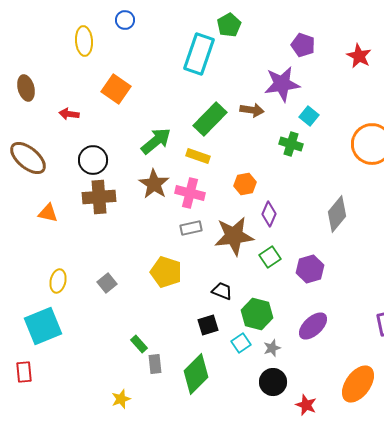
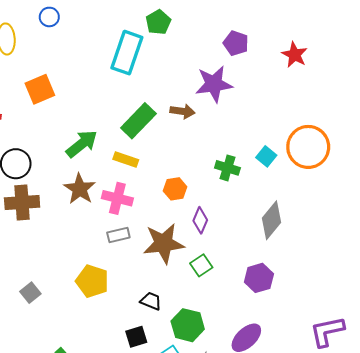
orange square: (116, 89) -> (40, 89), turned 32
cyan square: (309, 116) -> (266, 156), moved
green cross: (291, 144) -> (227, 168), moved
purple hexagon: (310, 269) -> (259, 278), moved

